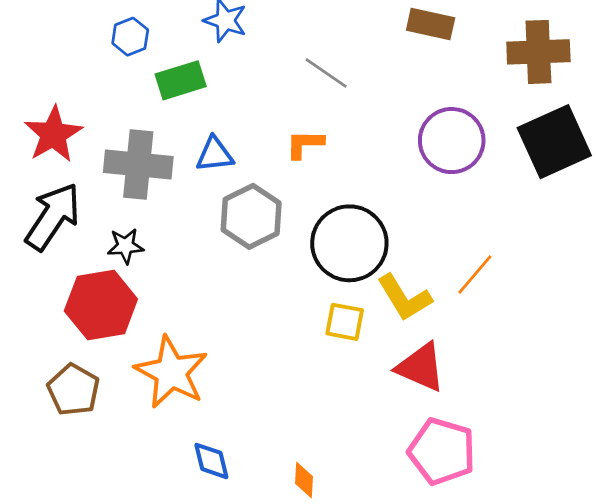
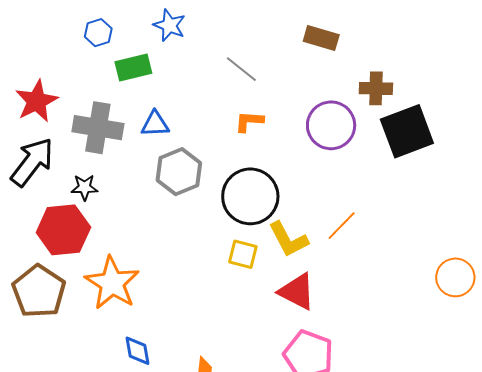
brown cross: (538, 52) -> (376, 88), moved, size x0.7
orange L-shape: (305, 144) -> (249, 121), moved
brown pentagon: (73, 390) -> (39, 291), size x1.4

